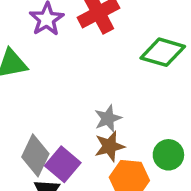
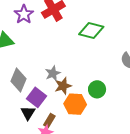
gray star: (108, 118) -> (53, 73), moved
gray diamond: (35, 155) -> (18, 80), moved

